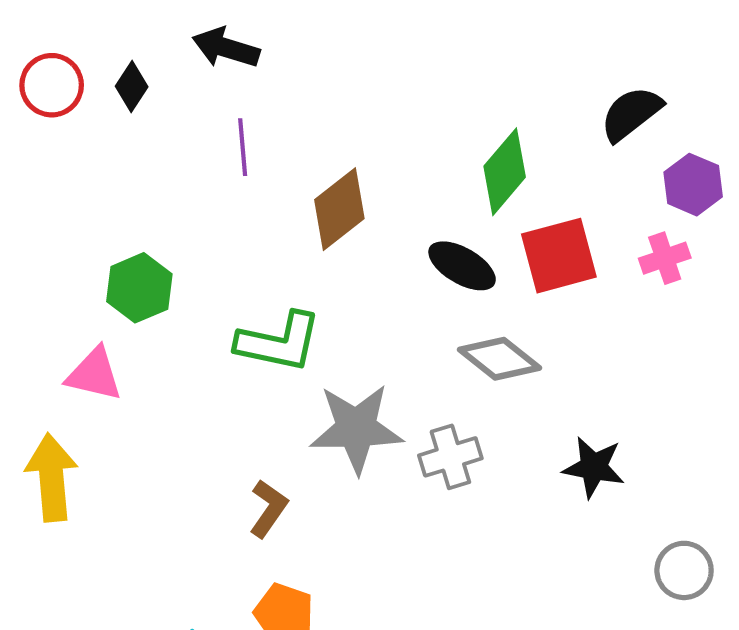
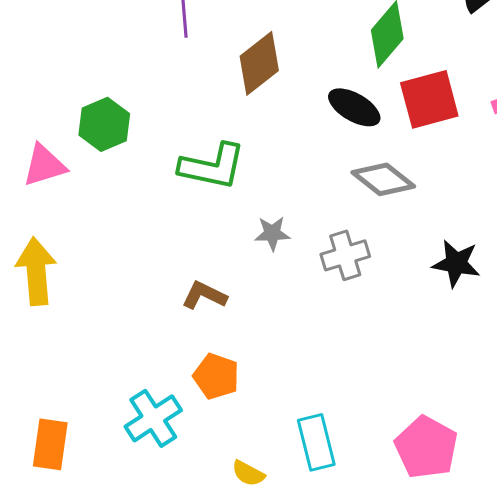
pink triangle: (94, 374) -> (44, 165), moved, turned -30
gray star: (356, 428) -> (272, 233), size x0.5
brown L-shape: (268, 508) -> (204, 295), turned -99

